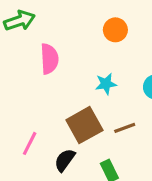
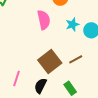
pink semicircle: (49, 59) -> (44, 20), moved
cyan star: (106, 84) -> (72, 24), moved

